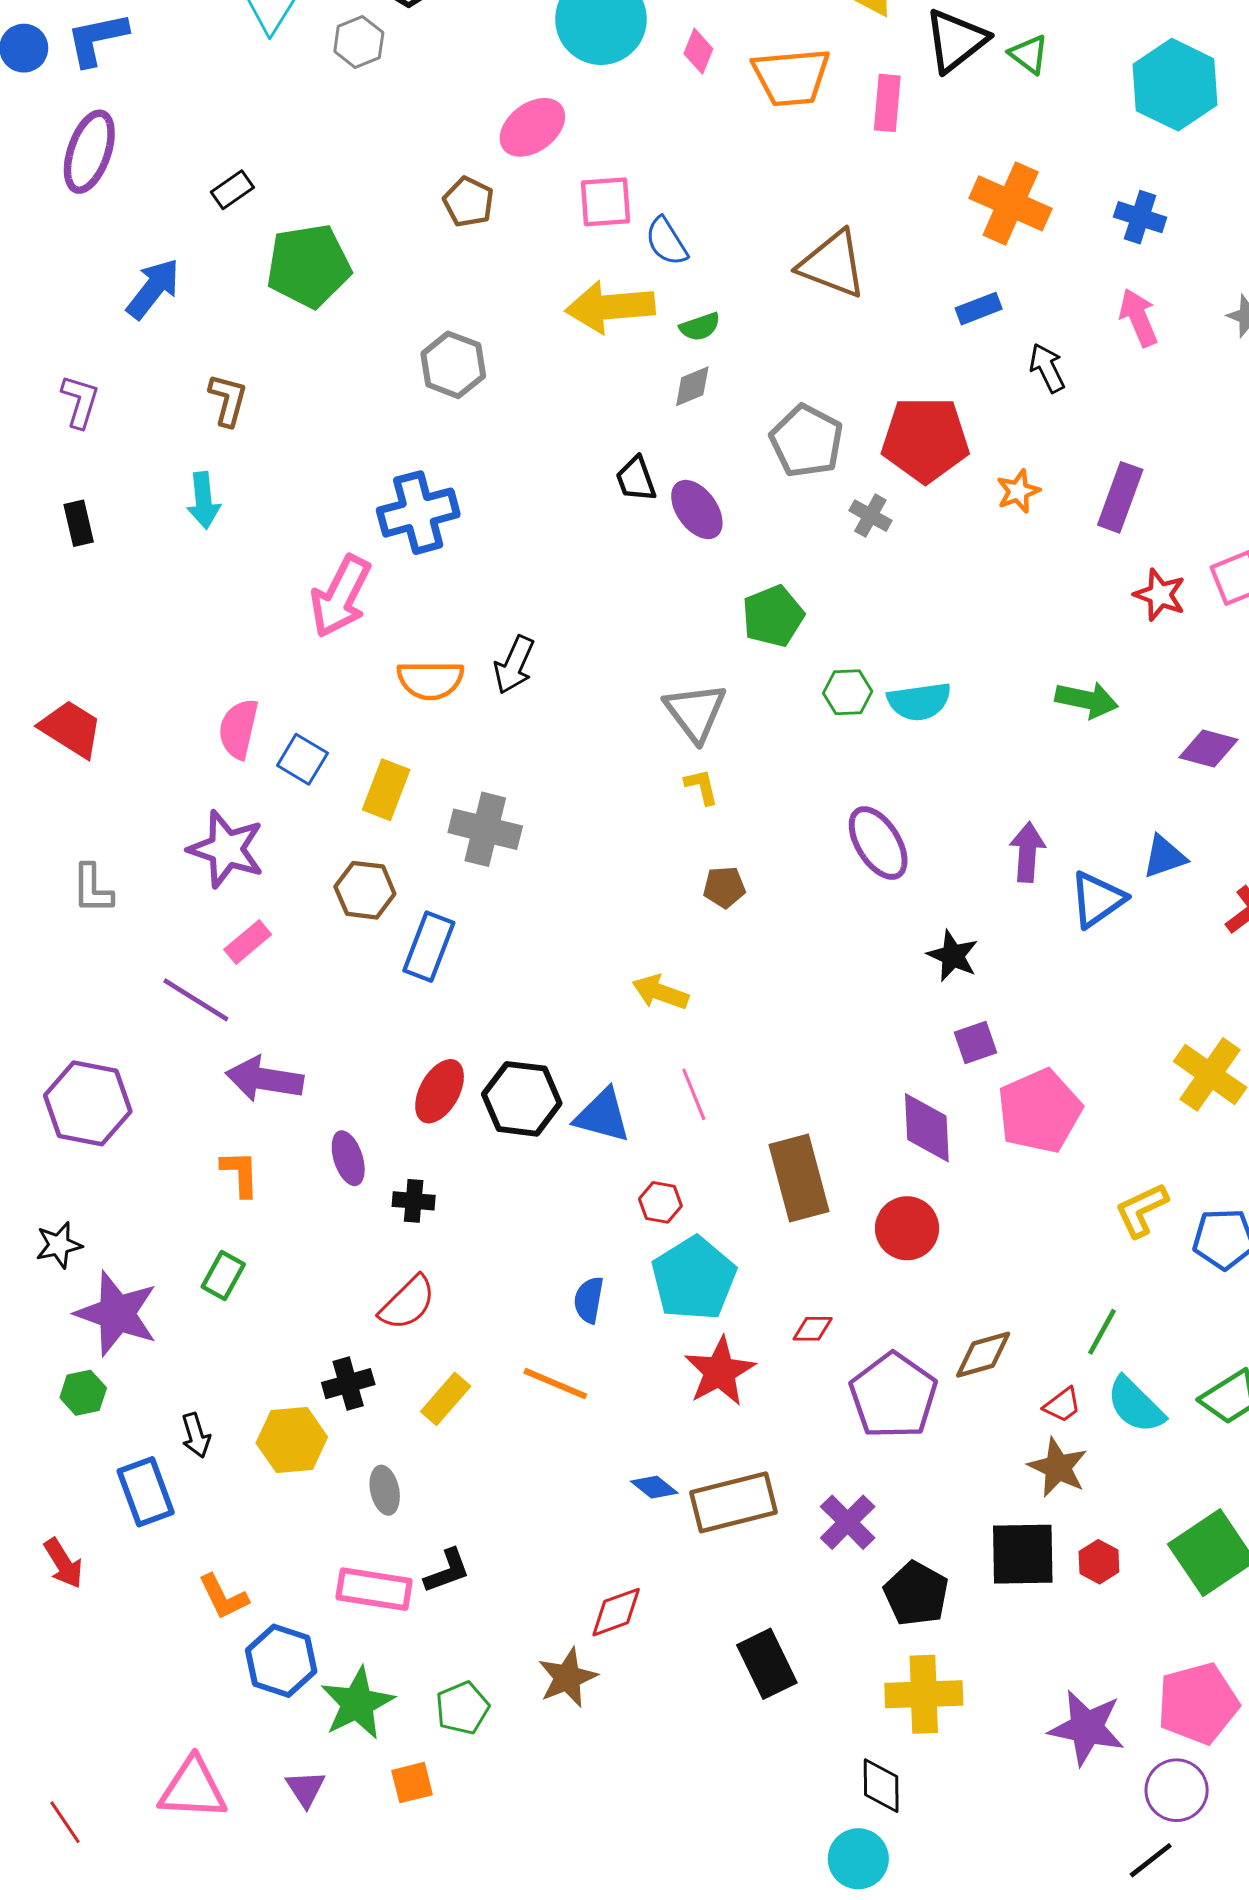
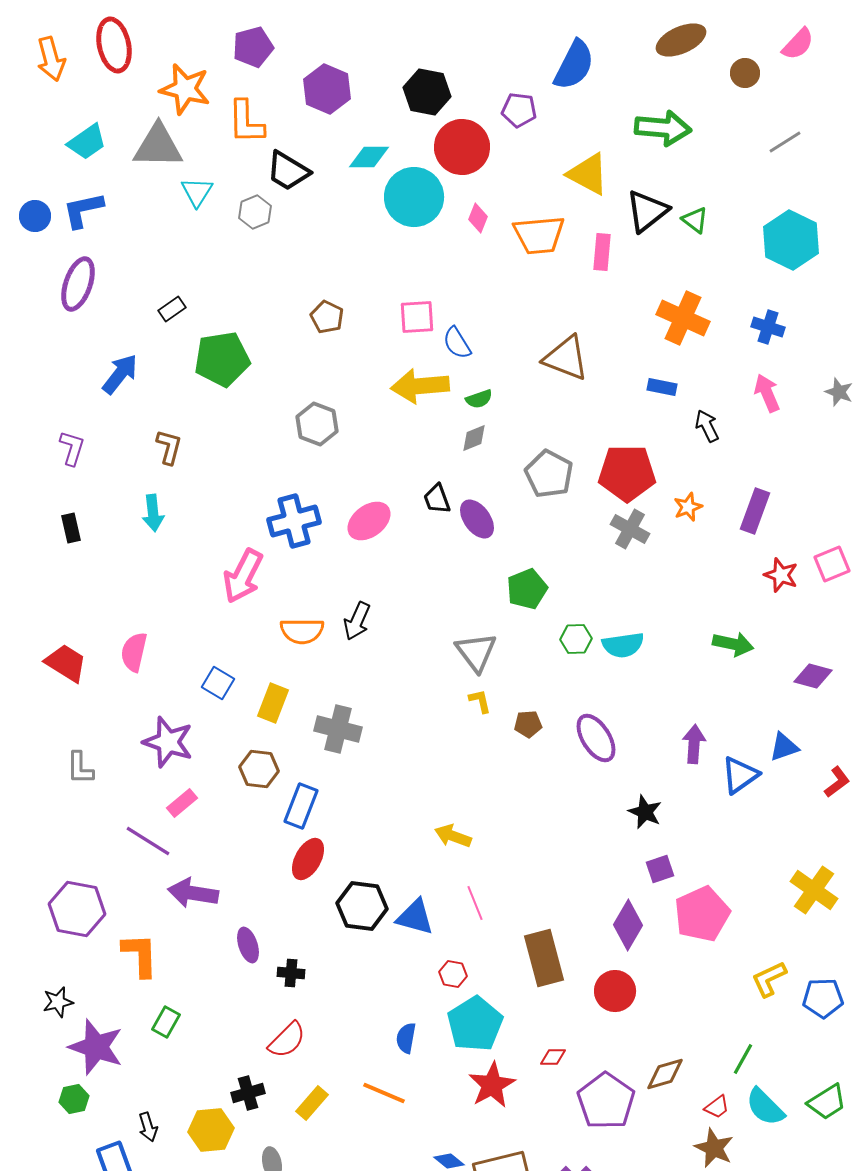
pink ellipse: (532, 127) -> (369, 521), moved
blue rectangle: (979, 309) -> (662, 387), turned 32
gray cross: (870, 516) -> (630, 529), moved, size x1.4
pink semicircle: (239, 729) -> (134, 652), moved
brown pentagon: (724, 887) -> (528, 724), moved
red ellipse: (440, 1091) -> (308, 859), moved
purple diamond: (927, 1128) -> (628, 925), turned 33
orange L-shape: (240, 1173) -> (140, 955), moved, size x1.4

